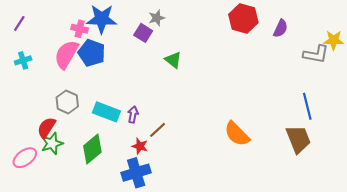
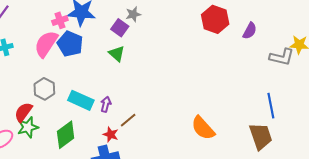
pink cross: (80, 29) -> (60, 20), turned -35
green triangle: (173, 60) -> (117, 54), moved

